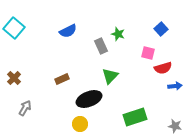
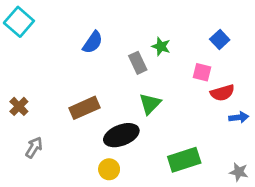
cyan square: (14, 28) -> (19, 22), moved
blue semicircle: (68, 31) -> (93, 42), turned -30
brown rectangle: (62, 79) -> (84, 108), size x1.5

